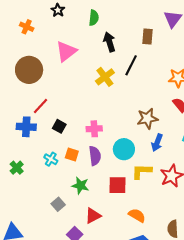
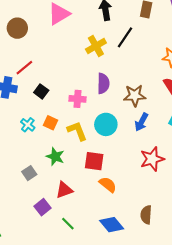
brown circle: (29, 70) -> (17, 28), size x0.7
purple semicircle: (95, 156) -> (103, 83), moved
yellow L-shape: (142, 171) -> (77, 131), moved, turned 60
orange semicircle: (137, 215) -> (108, 185), moved

